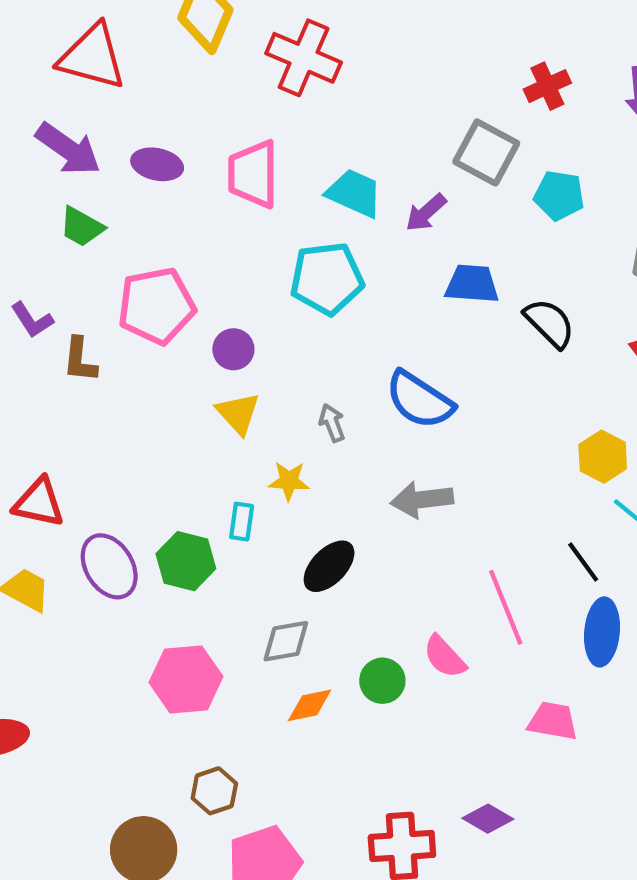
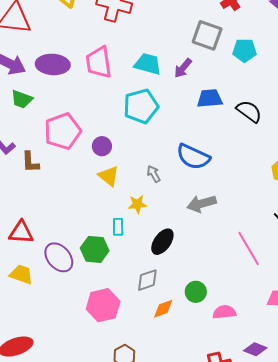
purple ellipse: (157, 164) -> (53, 64), size x1.4
pink semicircle: (445, 657) -> (224, 312), moved, turned 135

